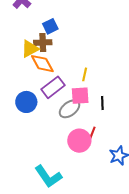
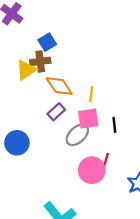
orange diamond: (42, 64) -> (59, 86), moved
purple rectangle: (53, 87) -> (56, 112), size x0.7
blue circle: (26, 102) -> (17, 143), moved

